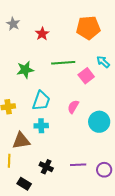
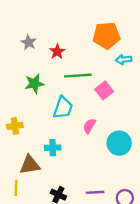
gray star: (13, 24) -> (29, 42), moved
red star: (42, 34) -> (57, 52), moved
cyan arrow: (103, 62) -> (124, 60), moved, turned -48
cyan trapezoid: (41, 101) -> (63, 108), moved

